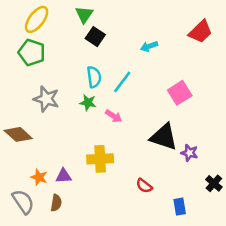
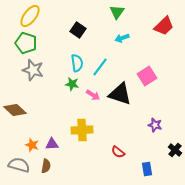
green triangle: (84, 15) -> (117, 12), moved
gray star: (46, 99) -> (33, 70), moved
black triangle: (164, 137) -> (120, 94), moved
gray semicircle: (23, 202) -> (19, 165), turned -40

